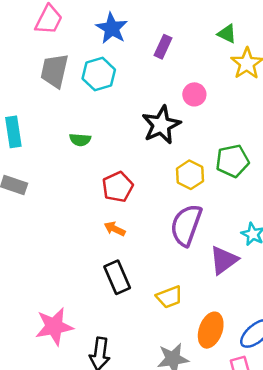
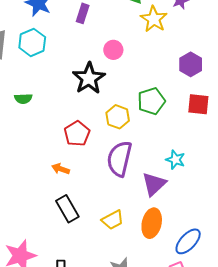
red pentagon: (118, 187) -> (77, 134), moved
orange ellipse: (211, 330) -> (152, 223), moved

